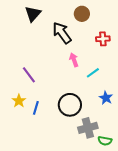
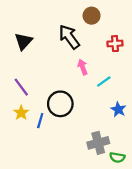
black triangle: (33, 14) -> (23, 41), moved
purple line: (29, 75) -> (21, 87), moved
black circle: (70, 105) -> (60, 104), moved

